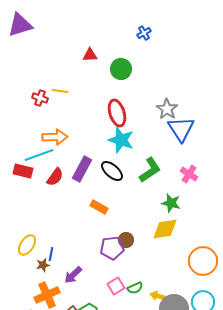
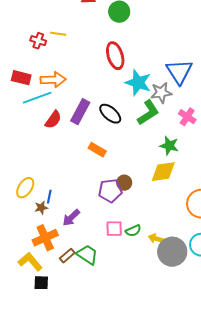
gray star: (167, 109) -> (161, 93), moved, turned 30
cyan star: (121, 140) -> (138, 83), moved
red rectangle: (23, 171) -> (21, 78), moved
pink square: (116, 286) -> (114, 229), turned 30

